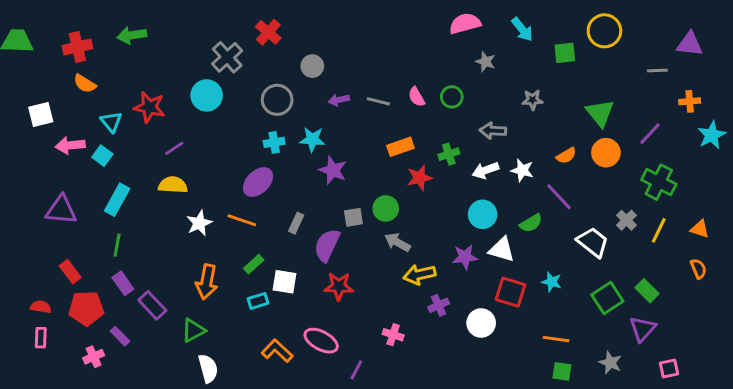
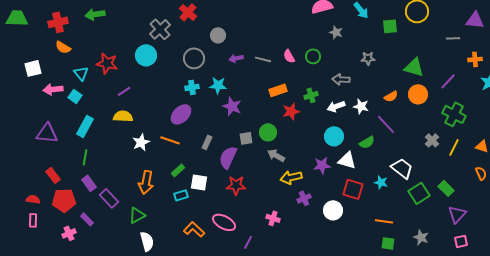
green triangle: (600, 113) -> (414, 67), turned -35
white trapezoid: (593, 242) -> (402, 168), moved
purple triangle: (643, 329) -> (457, 214), moved

